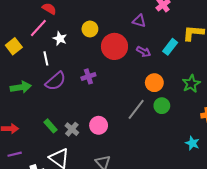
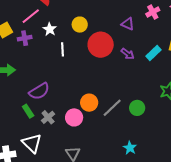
white line: (46, 58) -> (63, 49), moved
purple cross: (88, 76) -> (25, 38), moved
purple semicircle: (56, 81) -> (39, 91), moved
orange circle: (154, 83) -> (89, 103), moved
cyan star: (192, 143) -> (130, 148), moved

